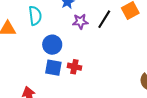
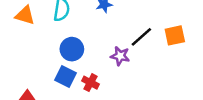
purple star: (80, 22) -> (120, 56), moved

